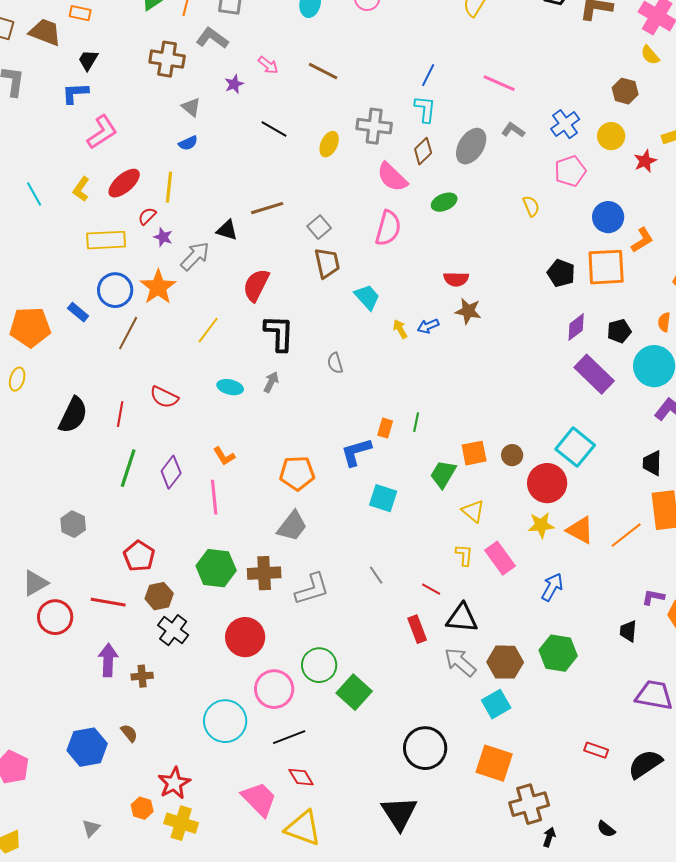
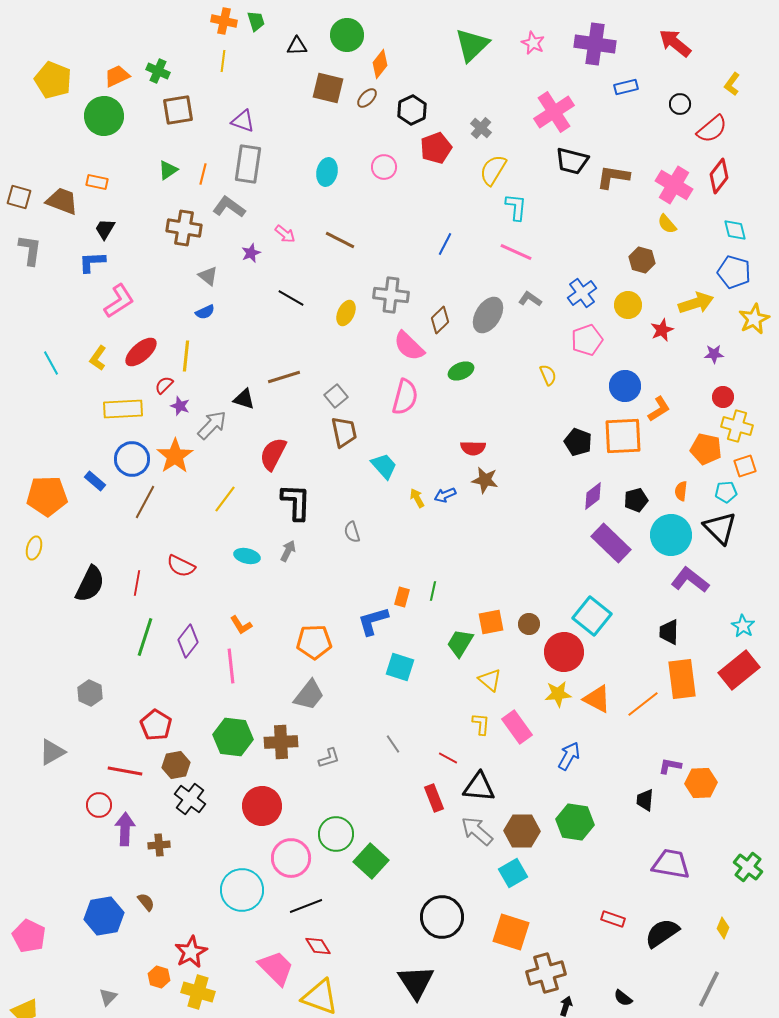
cyan L-shape: (425, 109) -> (516, 207), moved
gray L-shape: (312, 589) -> (329, 758), size x0.6
red circle: (55, 617) -> (99, 805), moved, size x0.7

